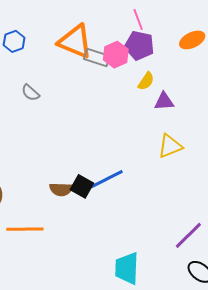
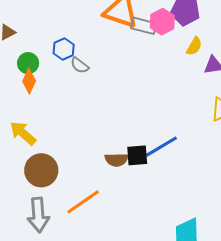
blue hexagon: (14, 41) -> (64, 49), moved
black square: (82, 186) -> (137, 155), turned -30
orange line: (25, 229) -> (83, 202), turned -30

